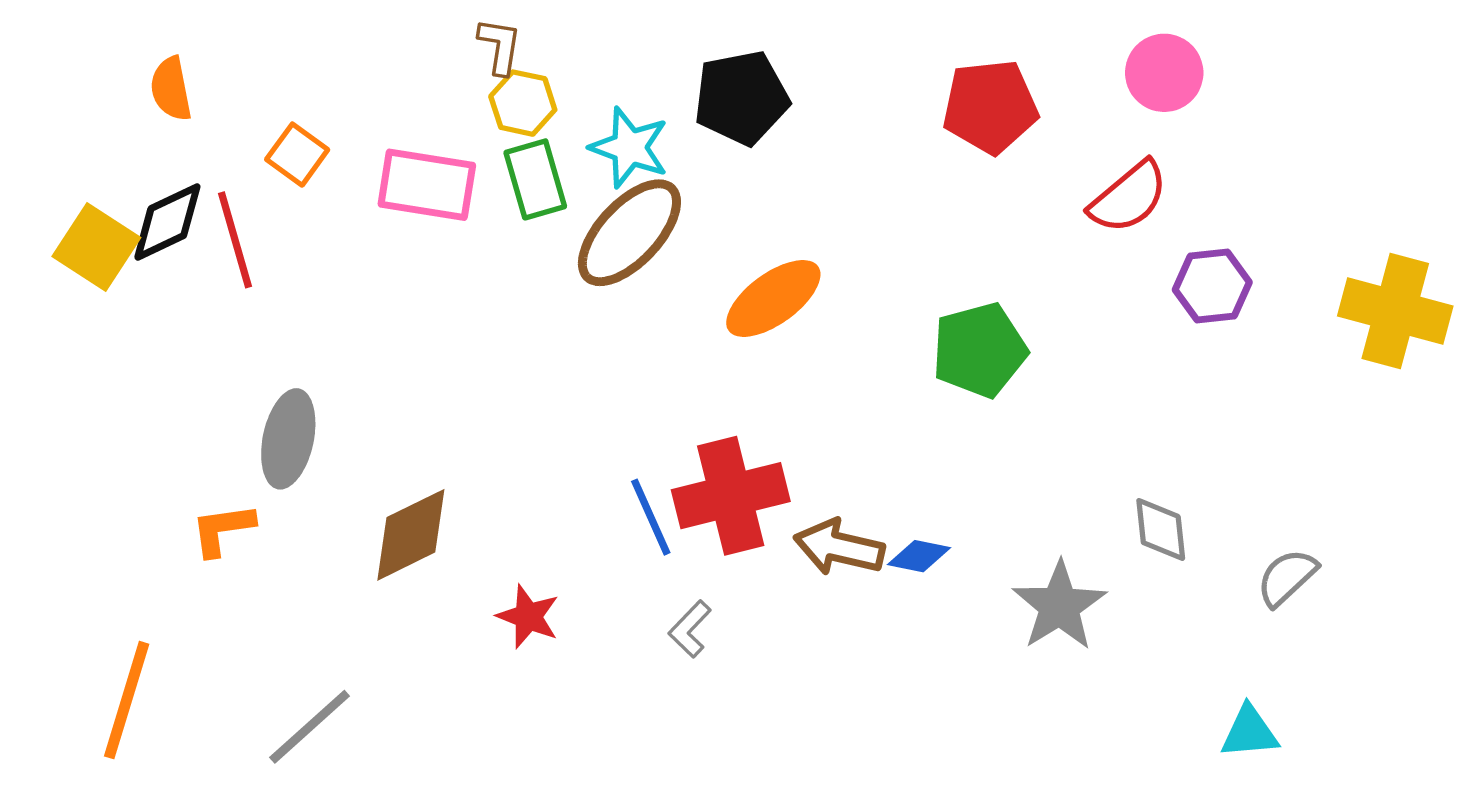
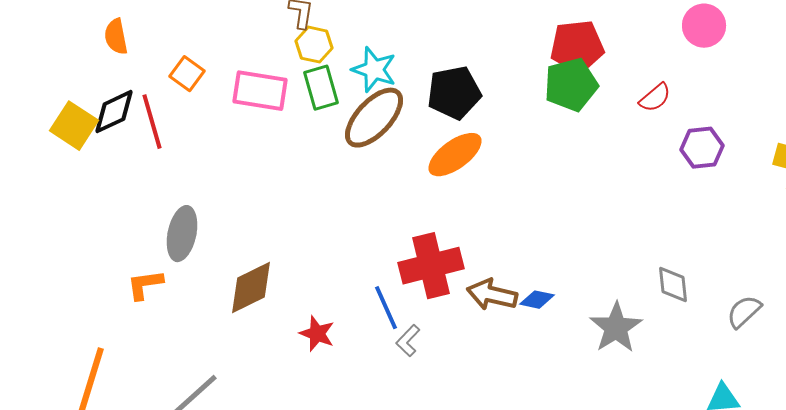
pink circle: (1164, 73) -> (704, 26), moved
black pentagon: (741, 98) -> (454, 93), moved
red semicircle: (1129, 197) -> (655, 98), size x0.7
green pentagon: (979, 350) -> (571, 85), moved
blue line: (651, 517) -> (386, 308), moved

